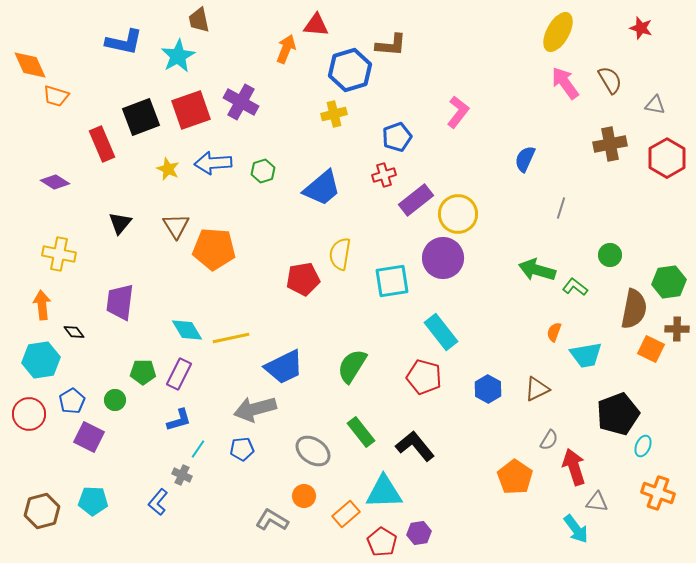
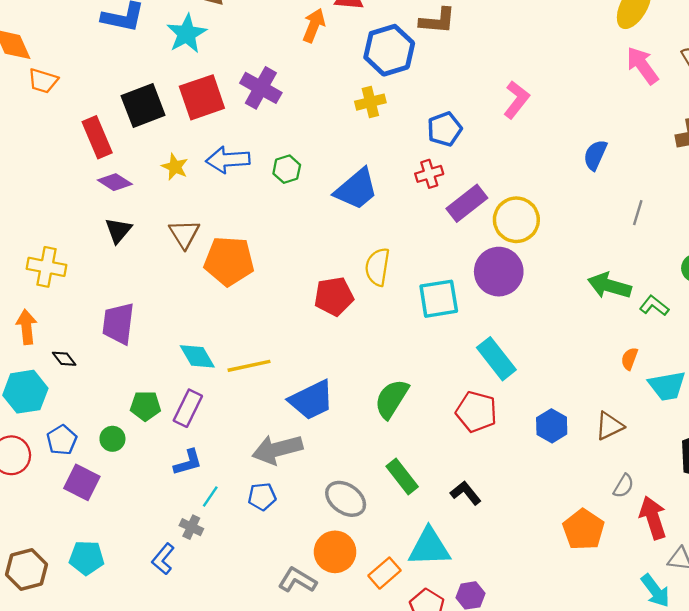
purple diamond: (55, 182) -> (115, 182), moved
black L-shape: (415, 446) -> (466, 493), size x0.7
orange circle: (304, 496) -> (335, 552), size x1.5

